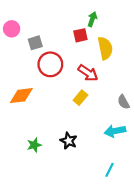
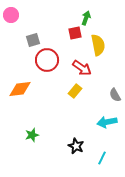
pink circle: (12, 29) -> (11, 15), moved
black star: (69, 141) -> (76, 146), moved

